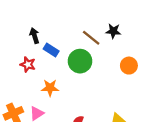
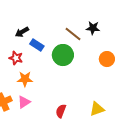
black arrow: (34, 36) -> (22, 32), turned -104
orange star: (50, 88) -> (25, 79), moved

